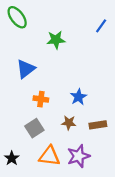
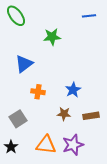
blue line: (101, 26) -> (89, 16), moved, turned 48
gray square: (34, 128) -> (18, 119), moved

